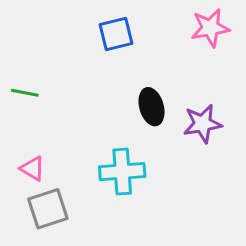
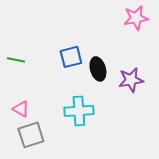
blue square: (116, 34) -> (71, 57), moved

